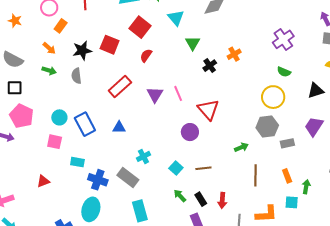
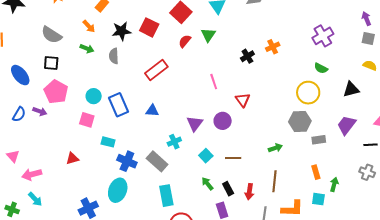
green triangle: (193, 43) -> (208, 35), moved
purple triangle: (155, 95) -> (195, 124), moved
red triangle: (208, 109) -> (243, 100), size x0.7
green arrow: (241, 147) -> (275, 148), moved
brown line: (255, 175) -> (275, 181), moved

